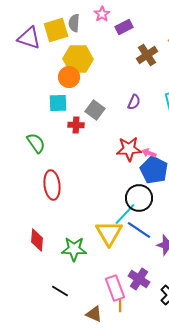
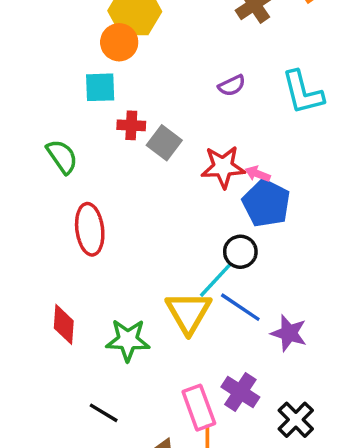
purple semicircle: (134, 102) -> (232, 86), turned 42
gray square: (95, 110) -> (164, 143), moved
black circle: (139, 198) -> (240, 252), size x0.7

